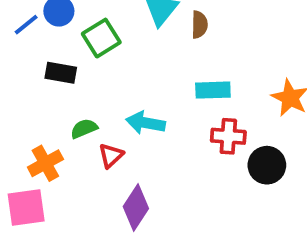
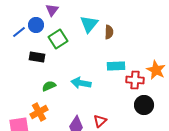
red cross: (228, 136) -> (135, 80), moved
red triangle: (111, 156) -> (100, 121), moved
orange cross: (45, 163) -> (39, 112), moved

